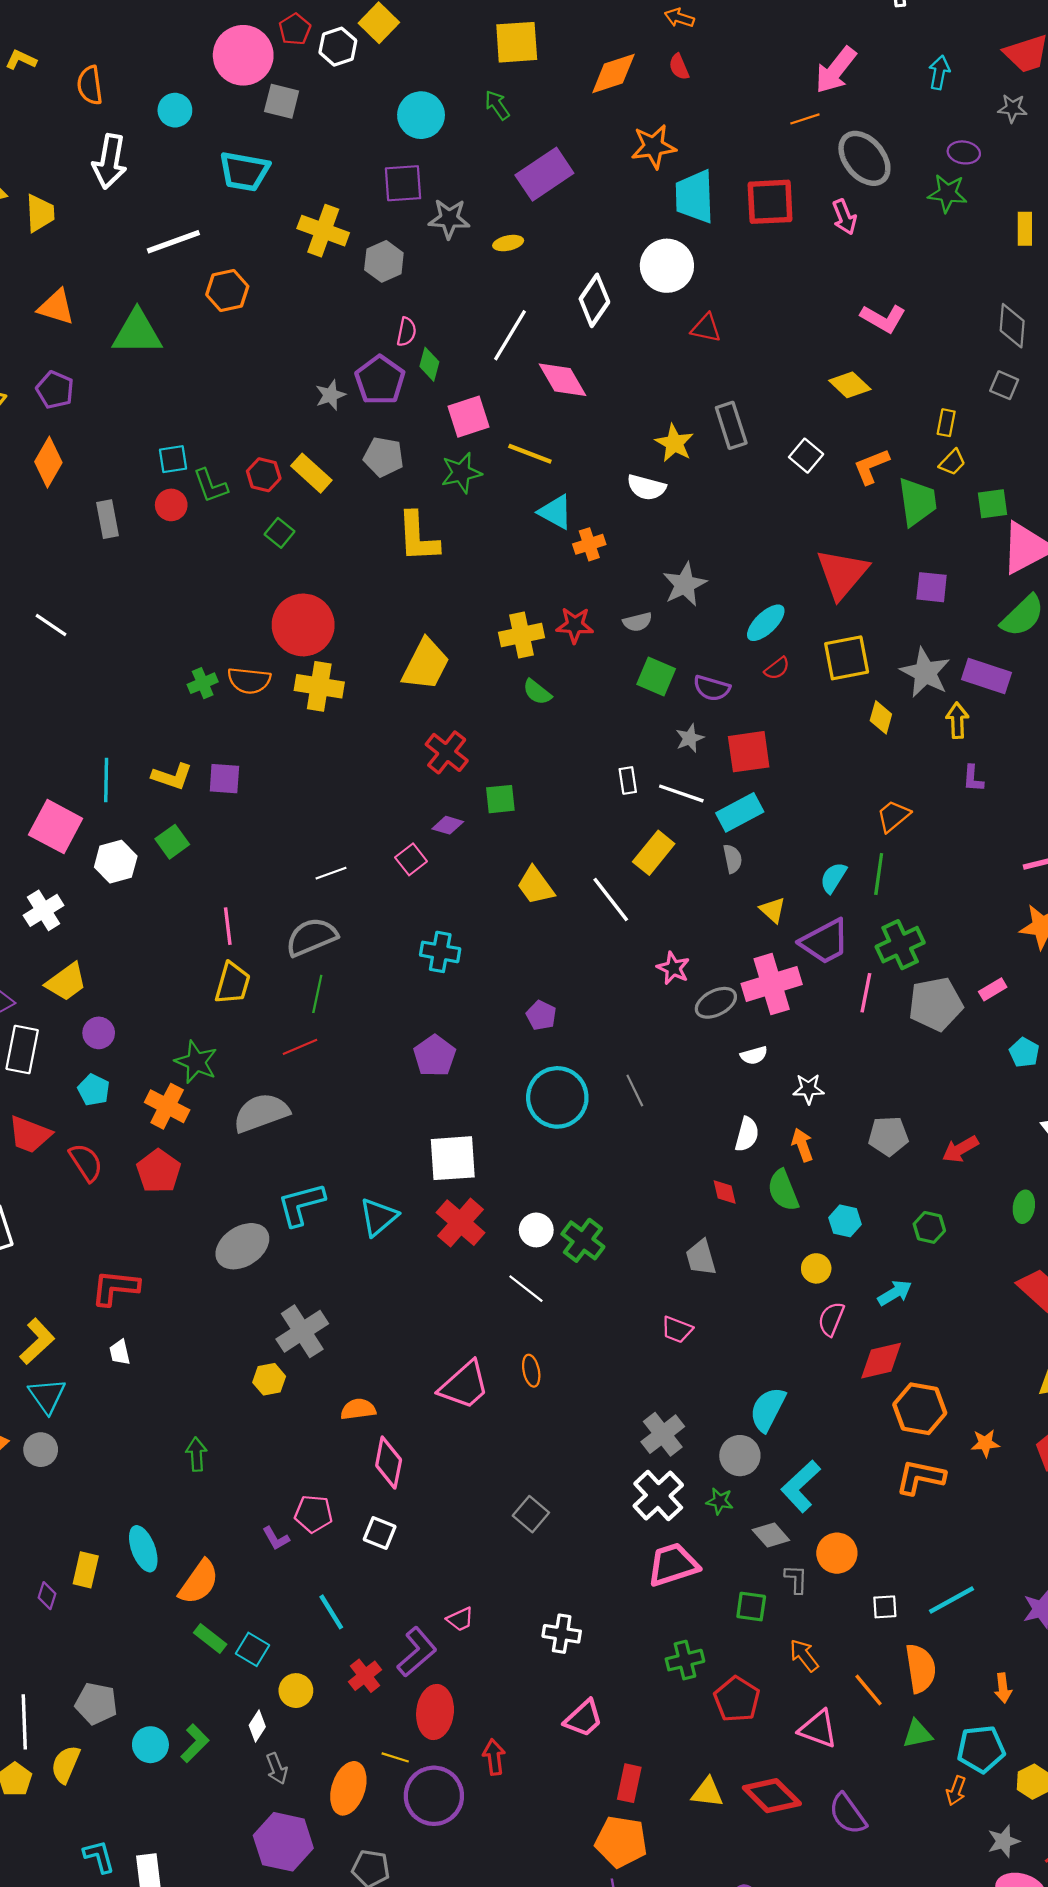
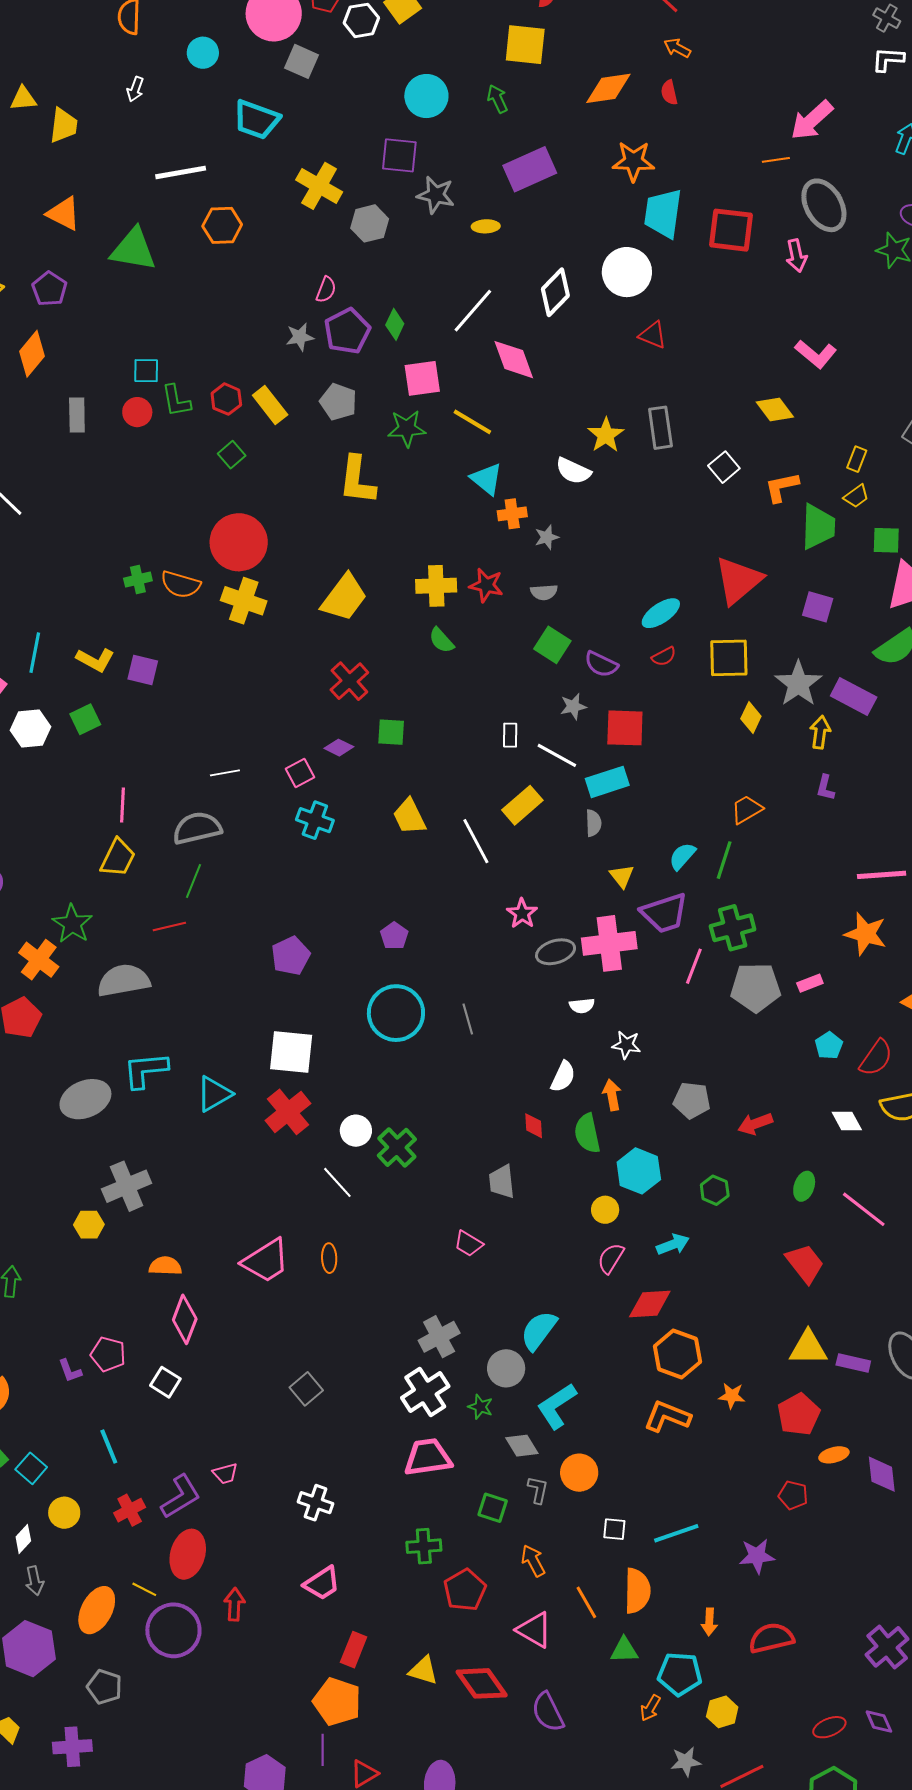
white arrow: (110, 161) -> (135, 89), size x0.5
pink semicircle: (406, 332) -> (326, 290), moved
gray star: (685, 584) -> (547, 537), moved, size x0.6
cyan cross: (440, 952) -> (315, 820), moved
cyan hexagon: (845, 1221) -> (639, 1171), size x1.5

